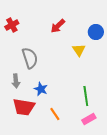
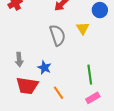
gray semicircle: (30, 58) -> (57, 35), moved

